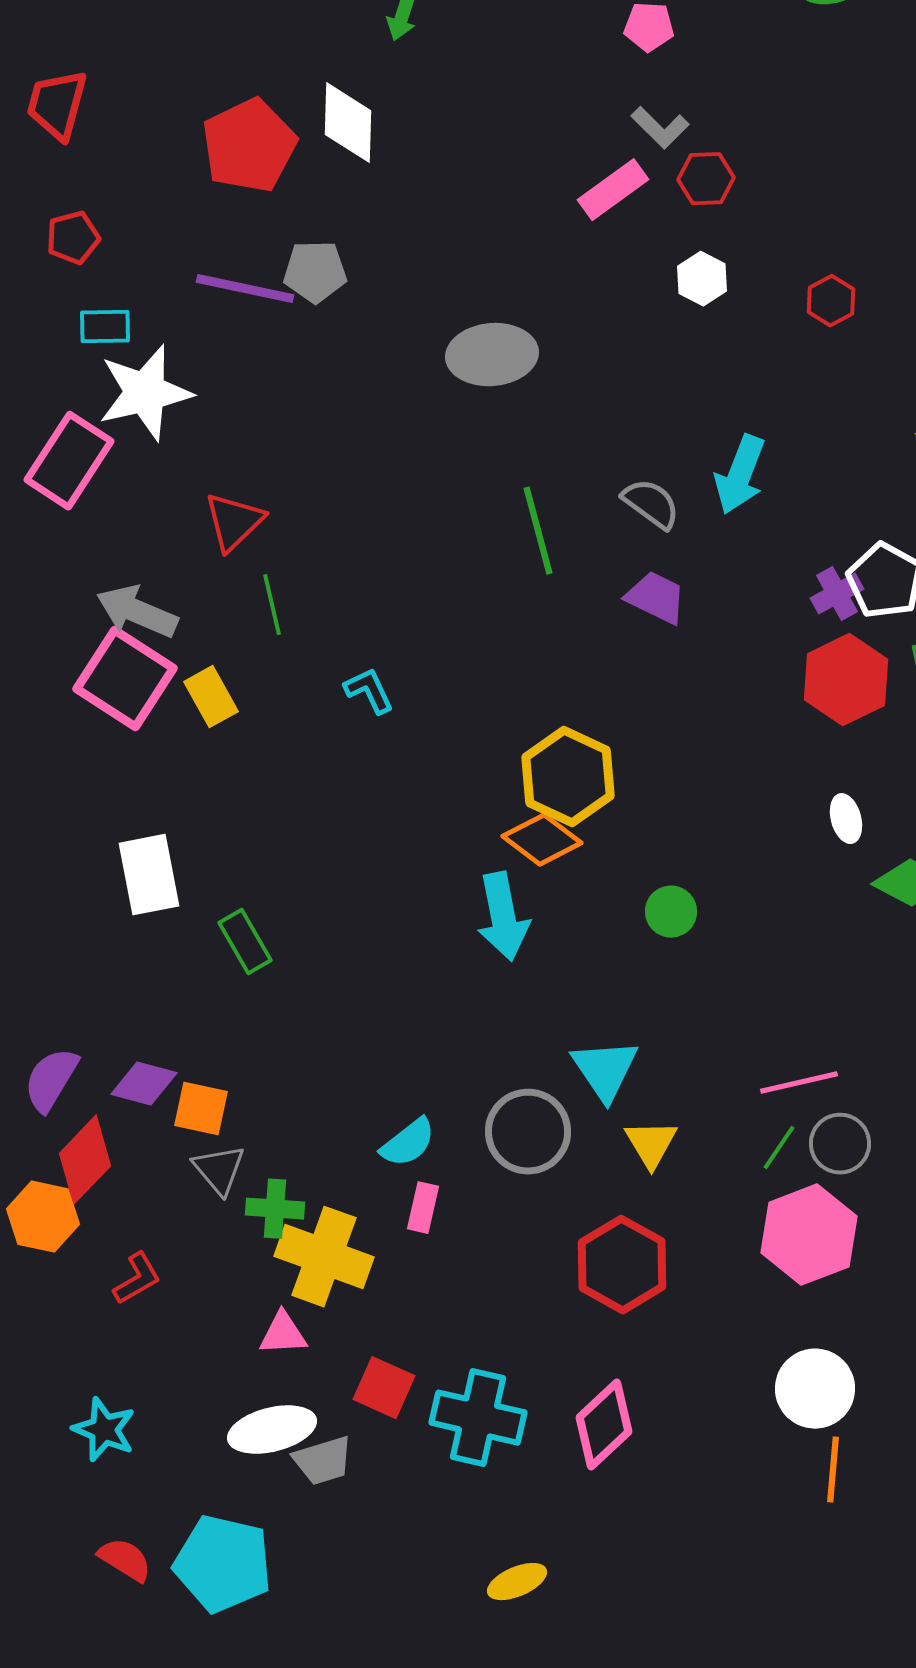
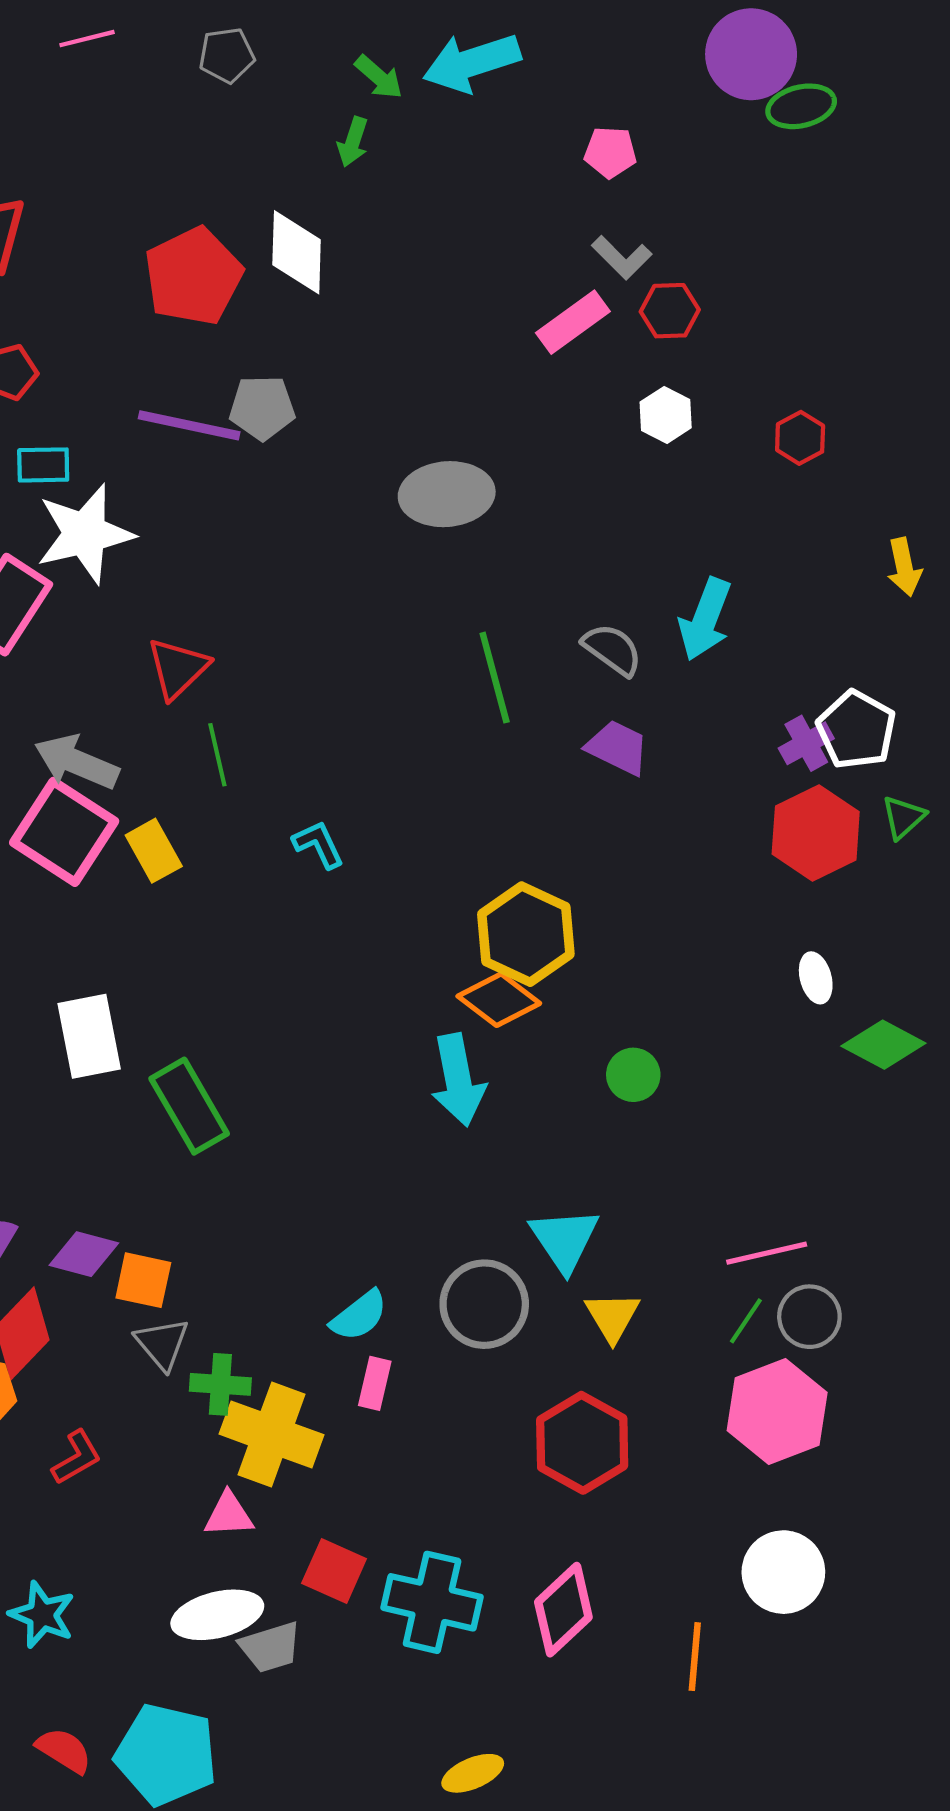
green rectangle: (245, 942) -> (189, 1106), size x1.4
orange line: (833, 1470) -> (695, 1657), moved

